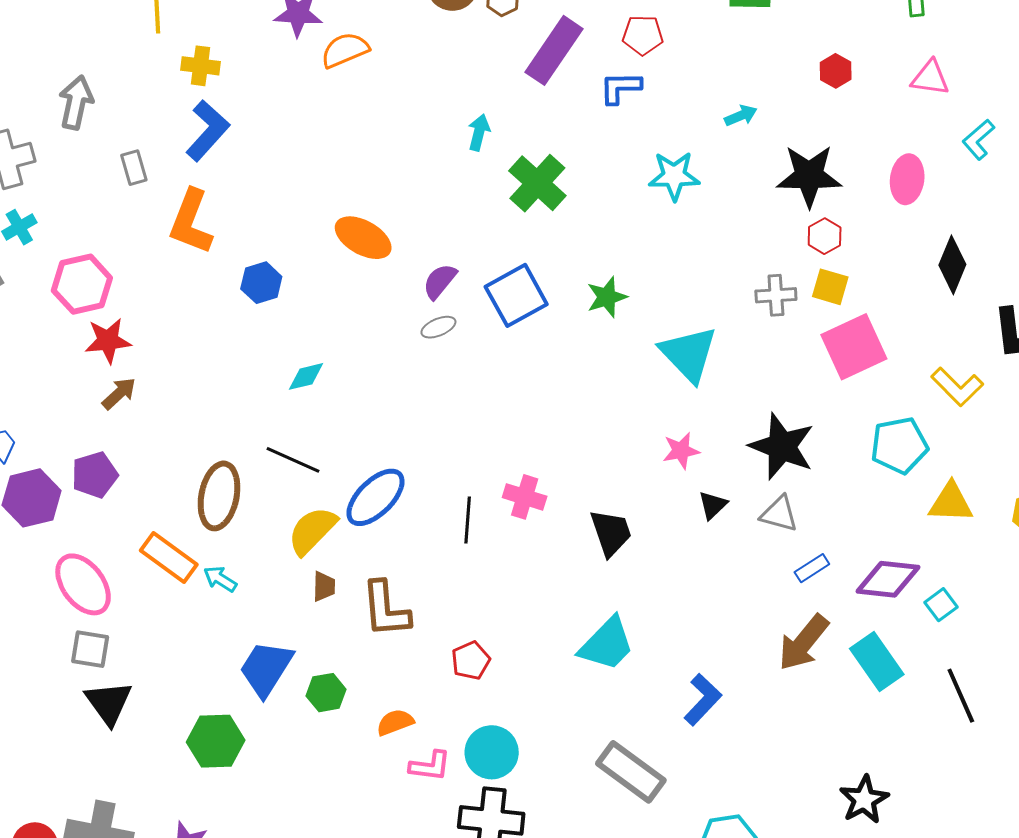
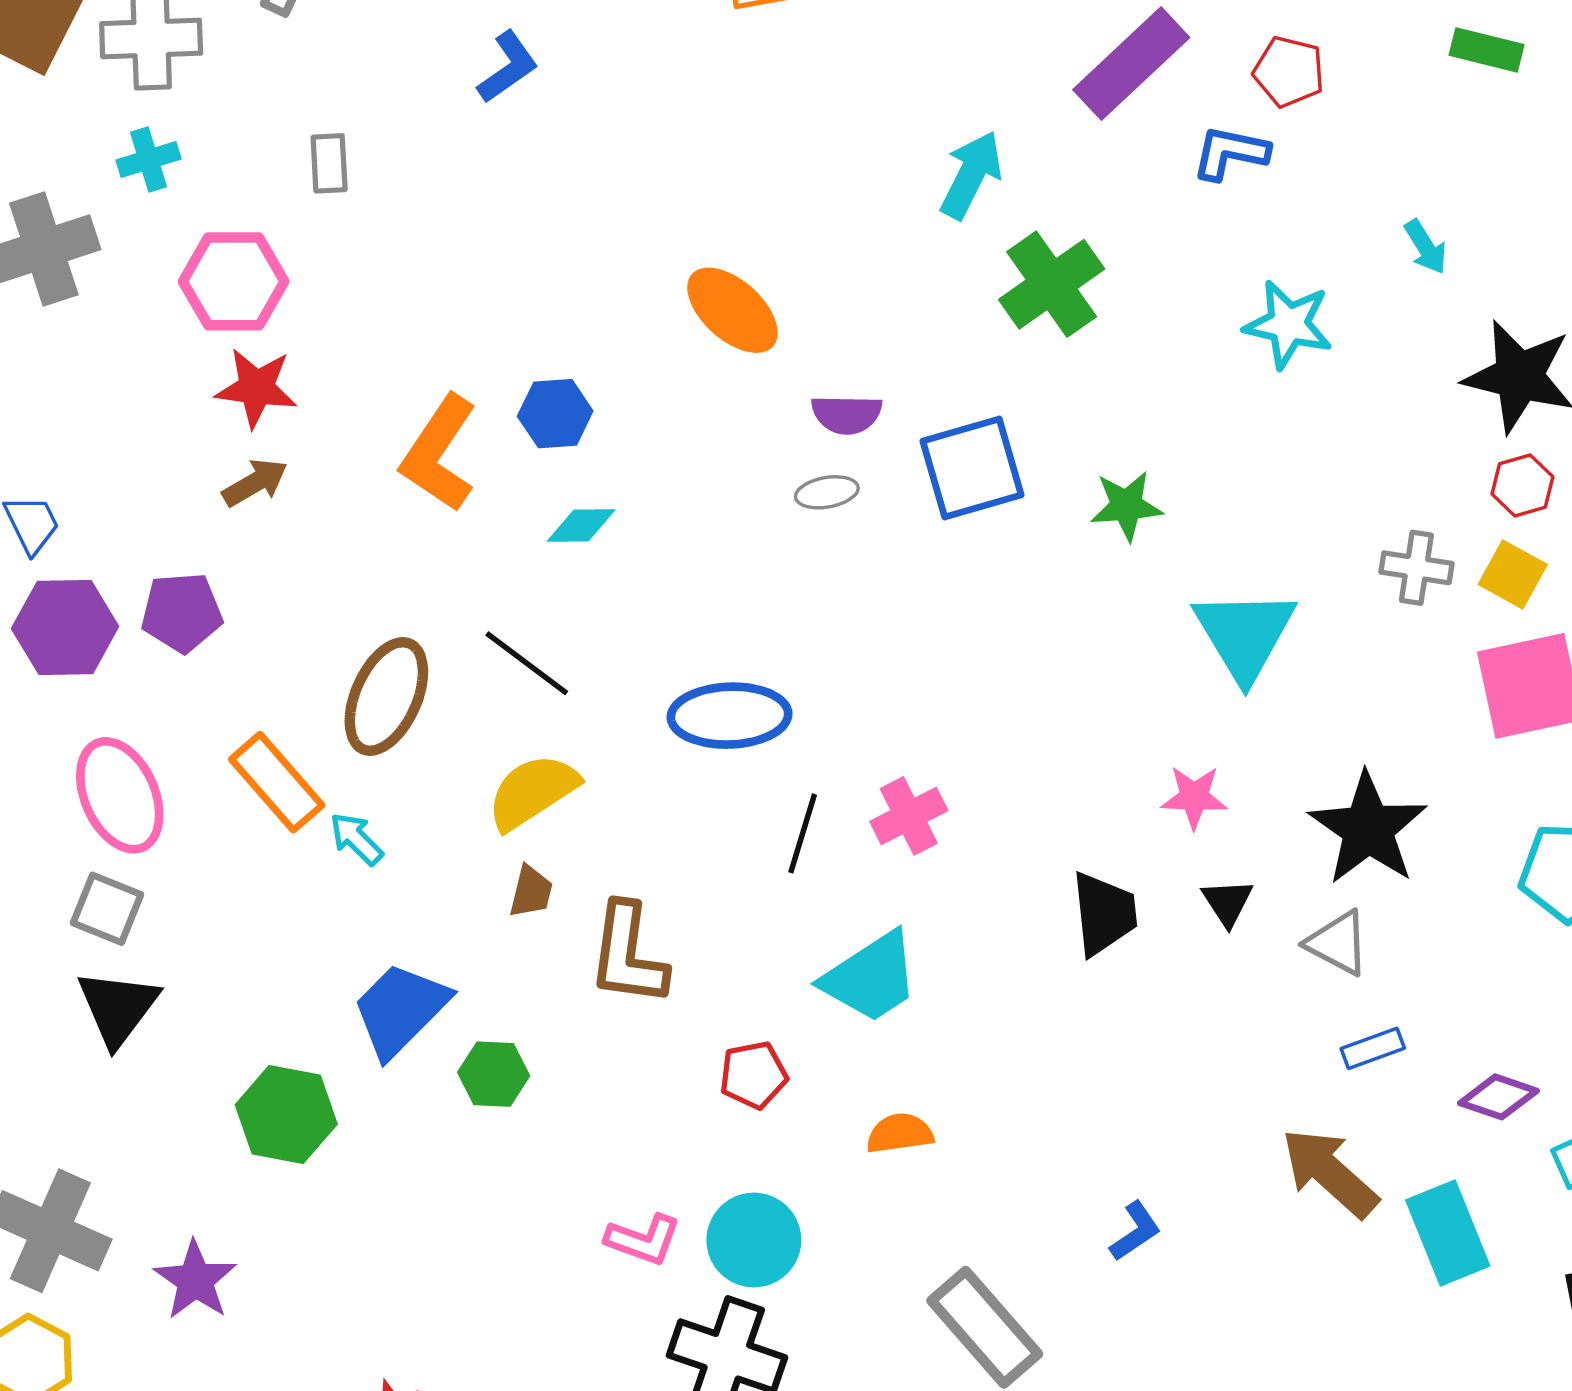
cyan arrow: (741, 116) -> (1426, 247), turned 68
blue L-shape: (208, 131) -> (508, 67), size x0.7
cyan arrow: (479, 132) -> (971, 175), size x1.4
gray rectangle: (134, 168) -> (329, 163), moved
orange L-shape: (191, 222) -> (439, 453), moved
purple semicircle: (440, 281) -> (847, 414), turned -141
blue hexagon: (261, 283) -> (555, 414), moved
blue ellipse: (375, 497) -> (730, 716), moved, turned 30
pink cross: (525, 497) -> (909, 816), turned 33
black triangle: (713, 505) -> (1227, 902), turned -32
black trapezoid: (611, 533) -> (1104, 914), moved
purple diamond: (888, 579) -> (1498, 1097), size x0.7
brown arrow: (803, 643) -> (1330, 1173), turned 80
cyan trapezoid: (607, 644) -> (871, 977), moved
blue L-shape: (703, 700) -> (1135, 1231), size x0.7
orange semicircle: (395, 722) -> (900, 1133), moved

